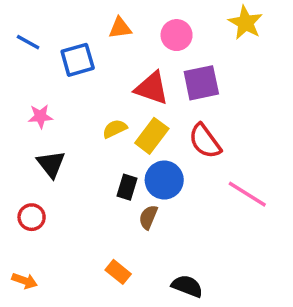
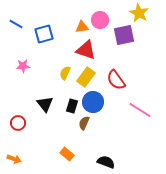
orange triangle: (120, 28) -> (82, 27), moved
purple square: (201, 83) -> (124, 35), moved
yellow semicircle: (115, 129) -> (65, 73), turned -40
black triangle: (51, 164) -> (45, 104), moved

